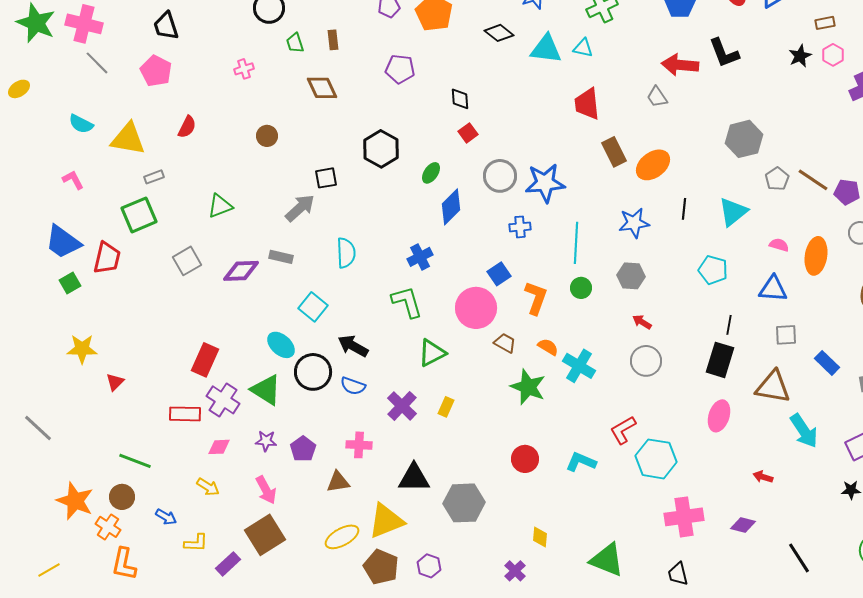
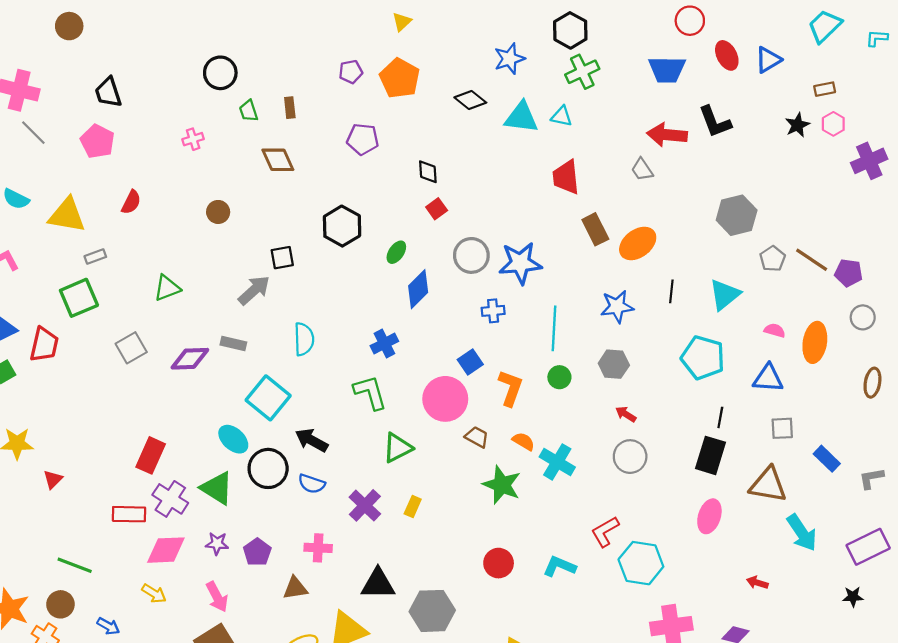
cyan pentagon: (713, 270) -> (703, 358), size x1.4
cyan square: (313, 307) -> (268, 398), size x1.4
pink diamond: (219, 447) -> (166, 550), size x1.6

